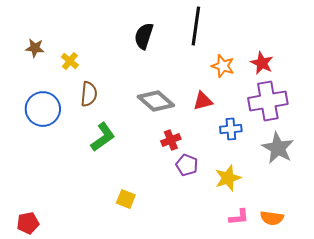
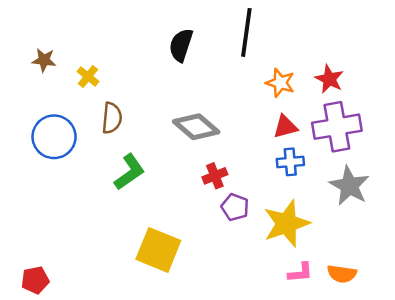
red triangle: (203, 101) -> (285, 127), moved
yellow star: (228, 178) -> (287, 224), size x1.4
yellow square: (126, 199) -> (158, 250), size x1.8

